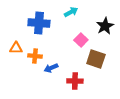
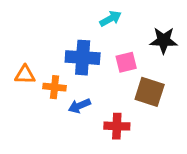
blue cross: (39, 23) -> (83, 58), moved
black star: (105, 26) -> (164, 40), turned 30
pink square: (81, 40) -> (126, 62), turned 32

